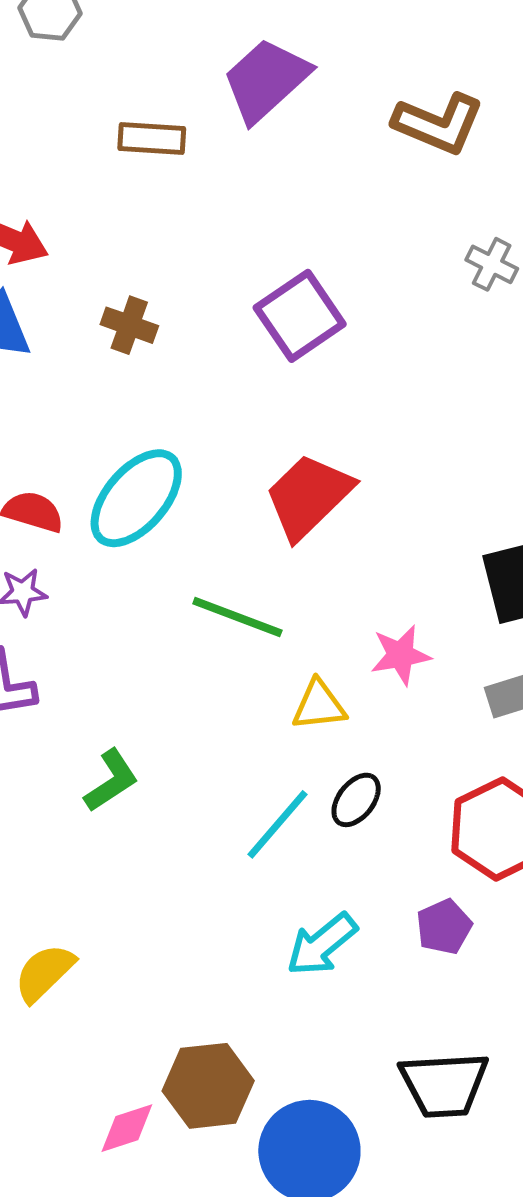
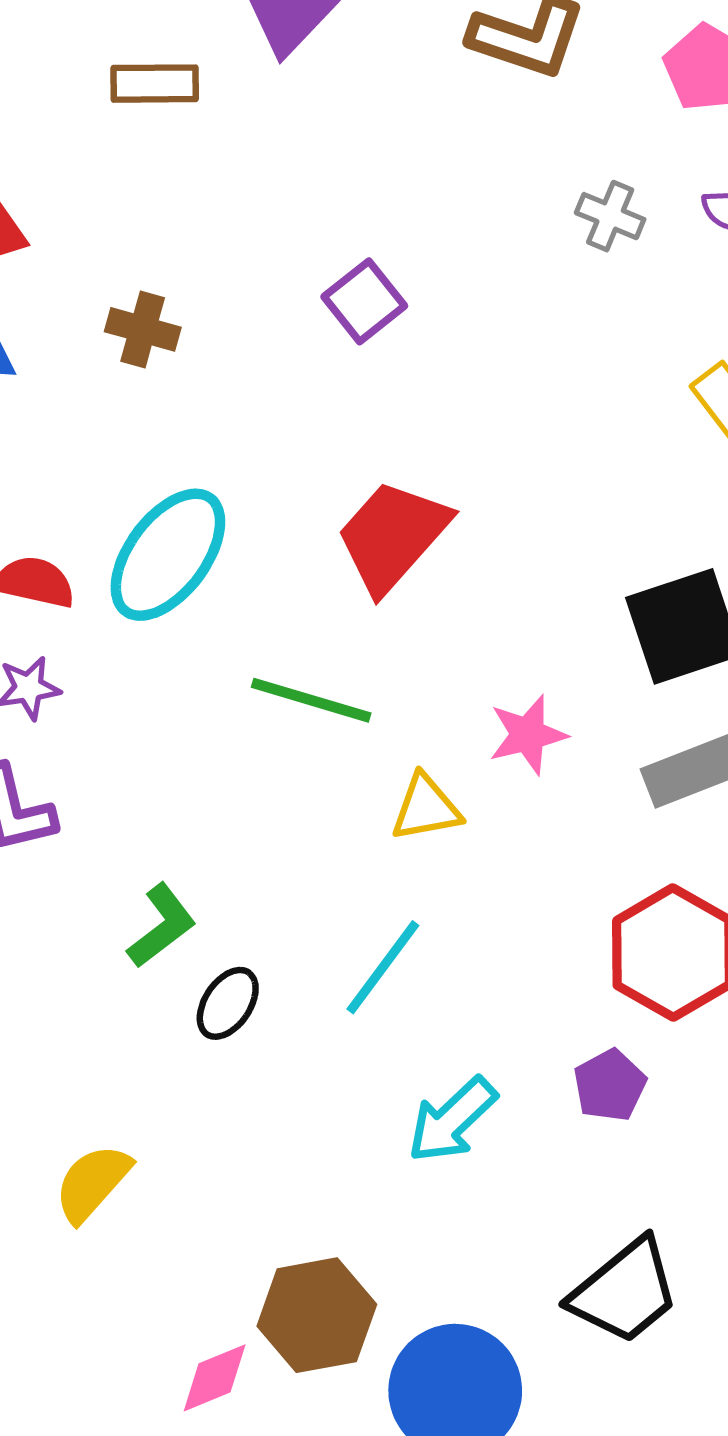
purple square: (300, 316) -> (364, 301), size x0.7
black ellipse: (356, 800) -> (228, 1003), moved
black trapezoid: (444, 1085) -> (625, 1291), turned -32

